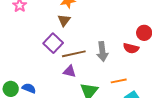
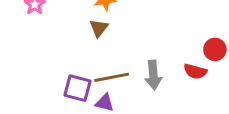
purple square: (53, 43) -> (78, 88), moved, turned -30

